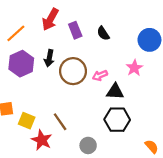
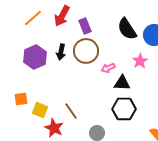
orange line: (16, 33) -> (33, 18), moved
black semicircle: (103, 33) -> (127, 29), moved, size x1.6
brown circle: (73, 71) -> (86, 51), moved

